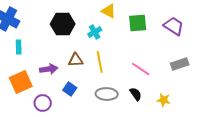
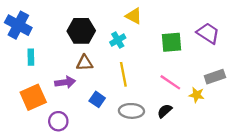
green square: (138, 23) -> (171, 42), moved
brown triangle: (76, 60) -> (85, 63), moved
blue square: (70, 89) -> (97, 99), moved
black semicircle: (136, 94) -> (165, 111), turned -96
yellow star: (164, 100) -> (197, 95), moved

